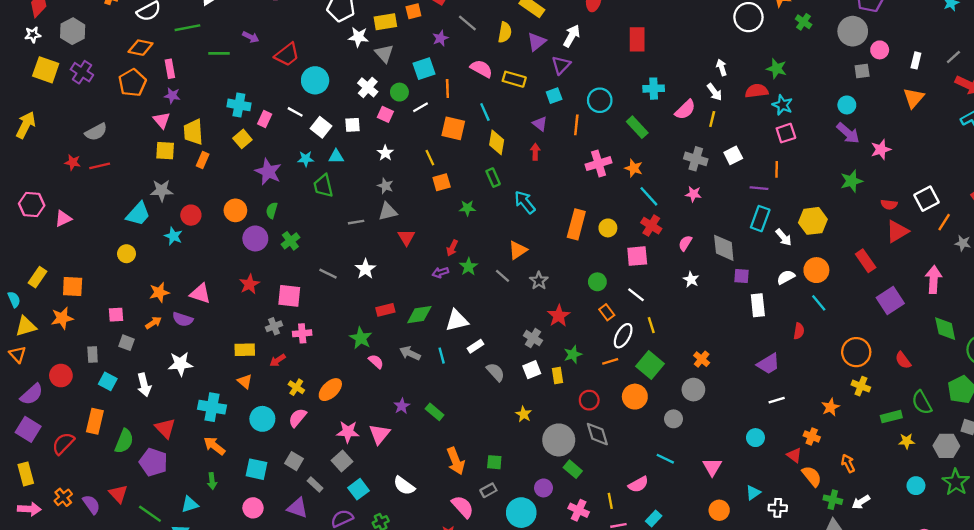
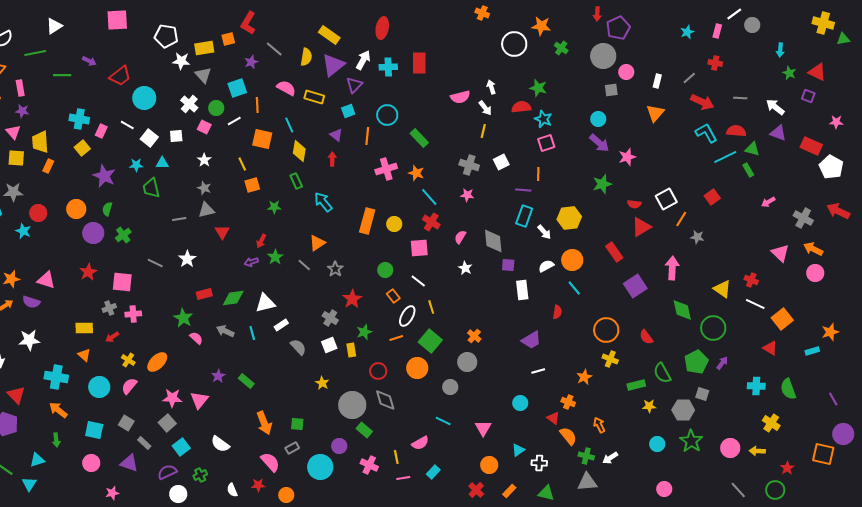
purple triangle: (536, 42) -> (333, 65), size x1.4
cyan cross: (654, 89) -> (388, 67), moved
pink semicircle: (685, 110) -> (460, 97), moved, turned 30

